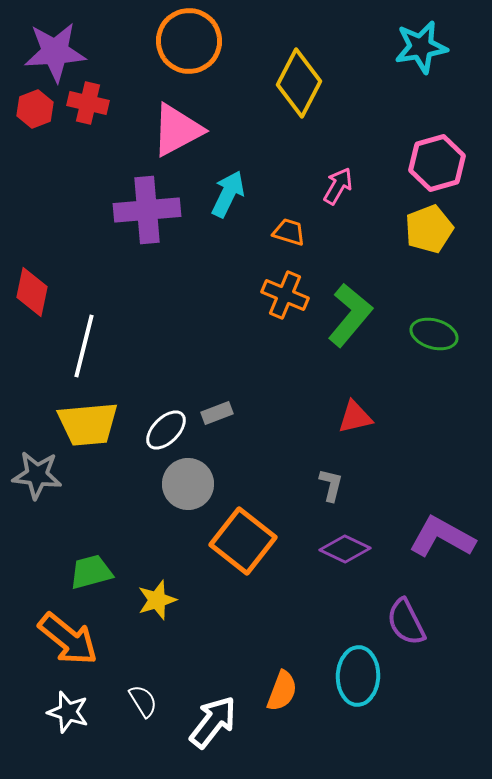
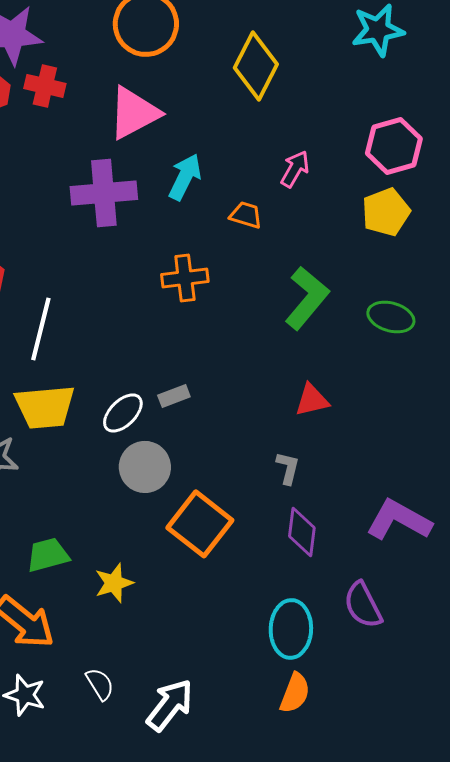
orange cross: (285, 295) -> (185, 278), moved, turned -30
purple diamond: (345, 549) -> (302, 532), turned 72
cyan ellipse: (358, 676) -> (291, 629), moved
orange semicircle: (282, 691) -> (295, 693), moved

